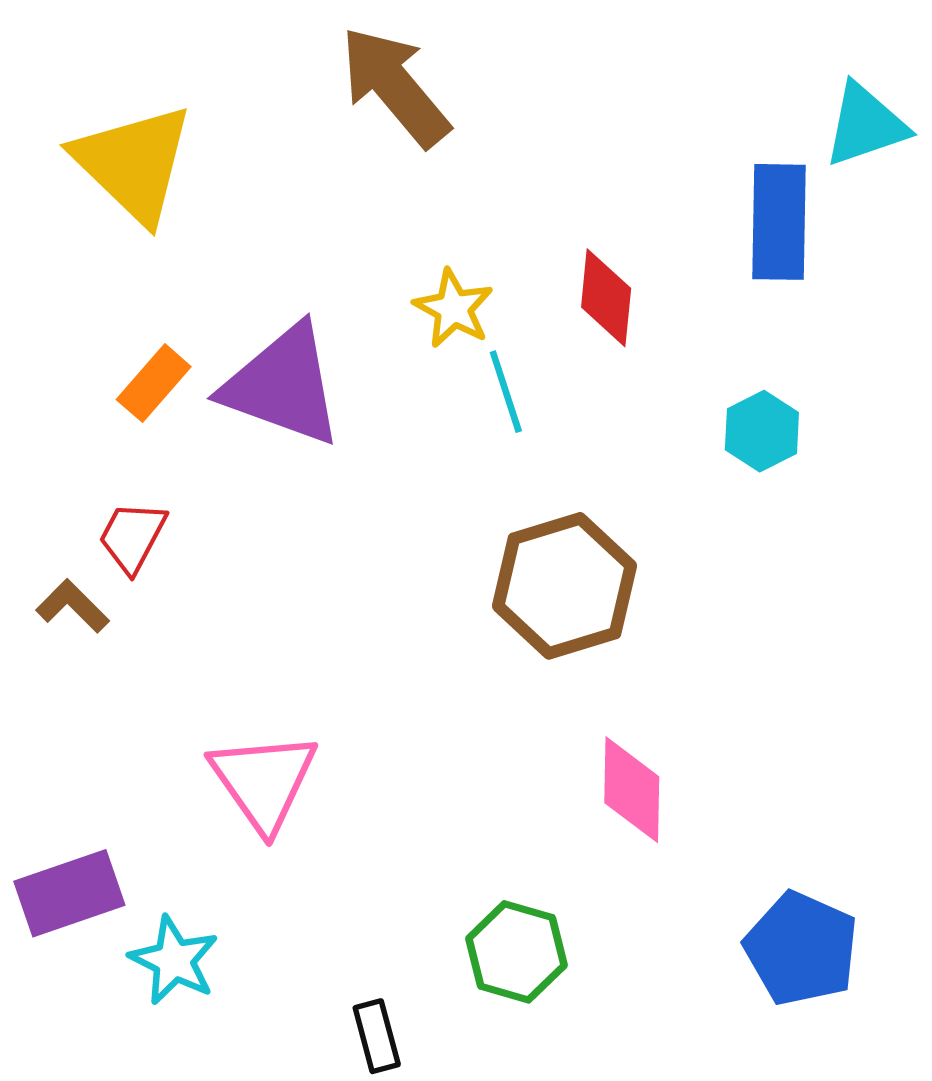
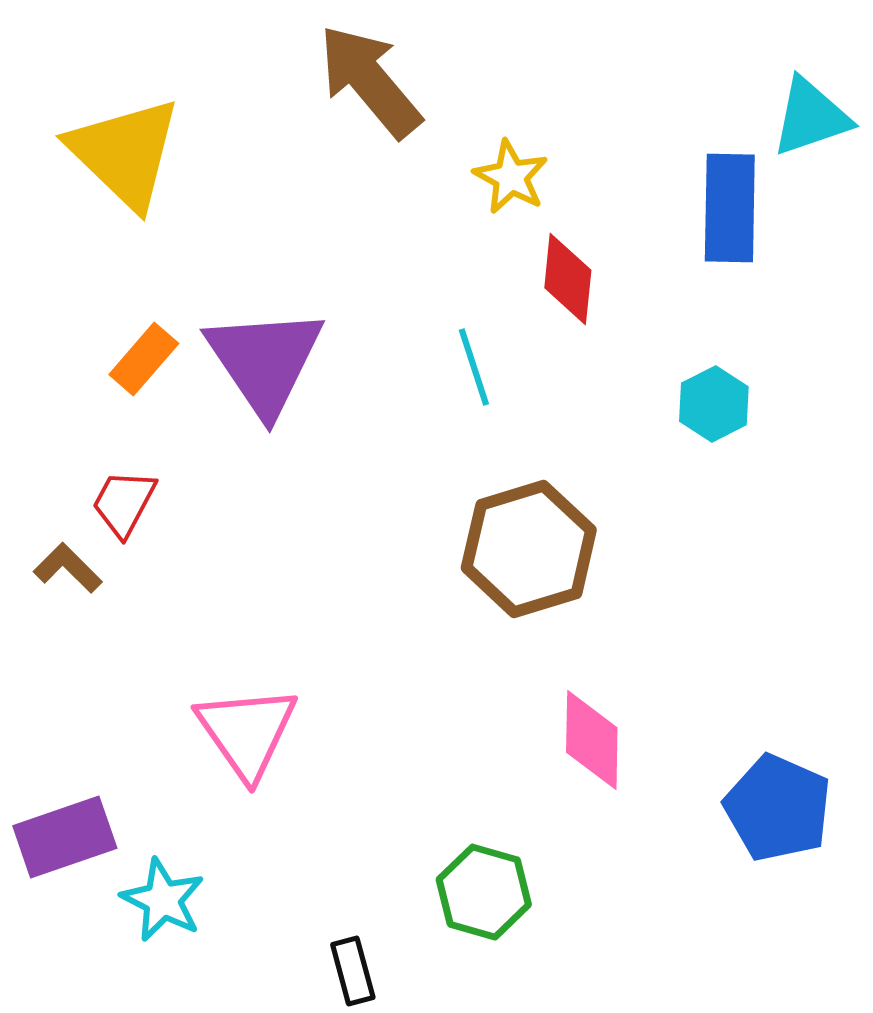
yellow star: (454, 308) -> (511, 177), moved
purple triangle: (283, 385) -> (265, 361), turned 36
blue pentagon: (801, 949) -> (778, 808), moved

